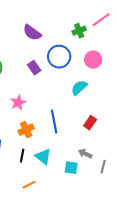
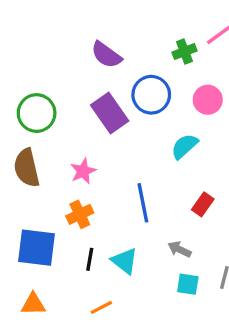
purple rectangle: (34, 68) -> (110, 113), size x1.6
orange cross: (26, 130) -> (80, 214), moved
gray arrow: (85, 154) -> (179, 249), moved
cyan square: (71, 168) -> (188, 284), moved

